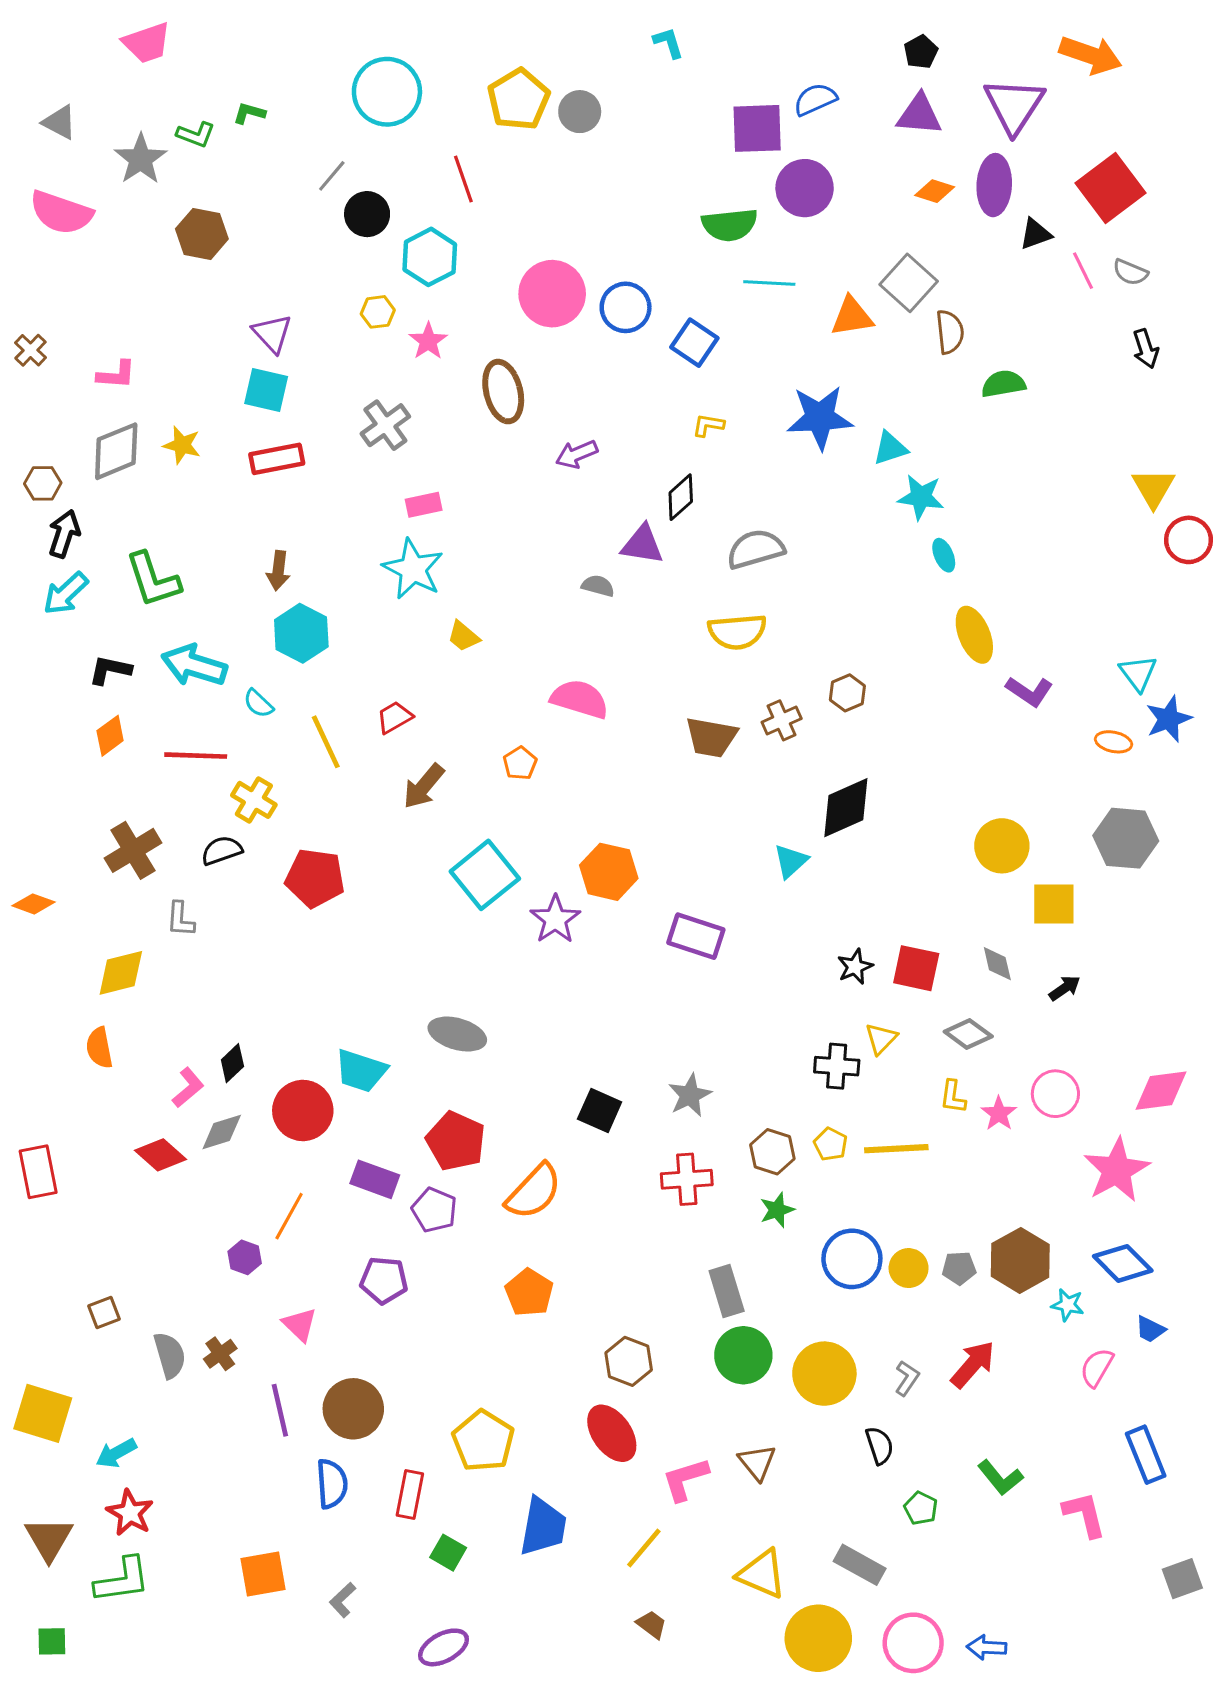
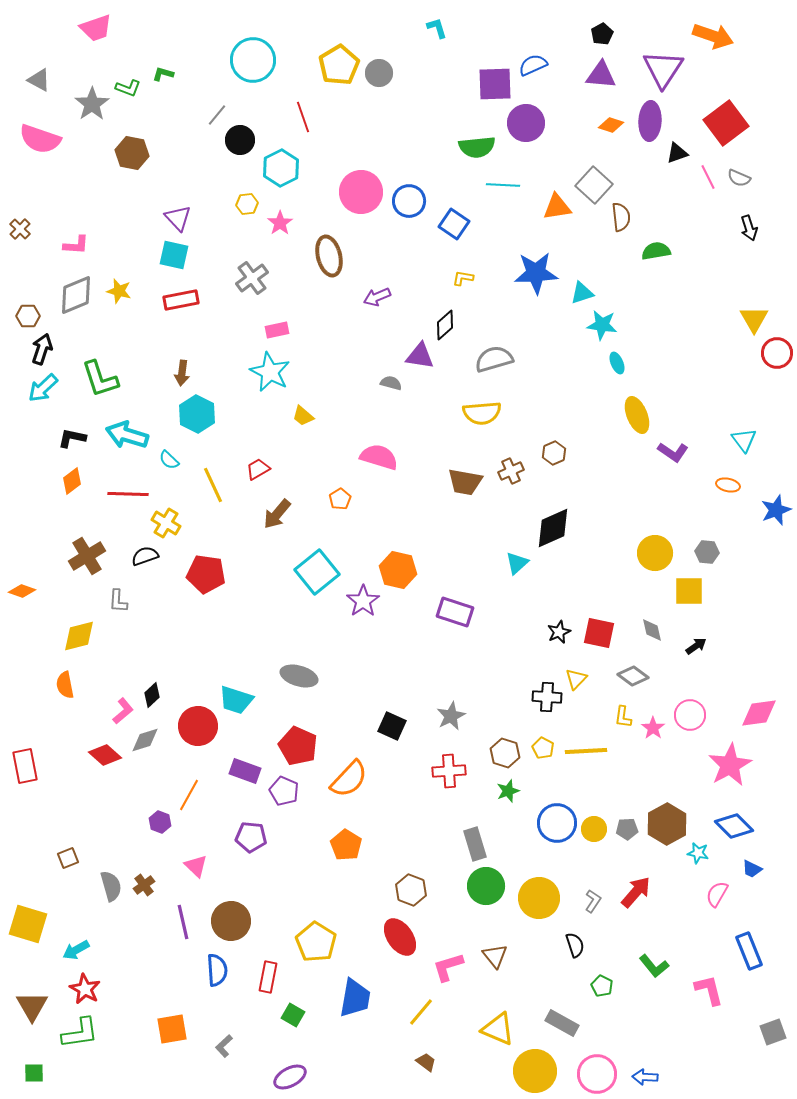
blue star: (1169, 719) -> (776, 510), moved
gray hexagon: (1126, 838) -> (707, 552), moved, size x0.6

